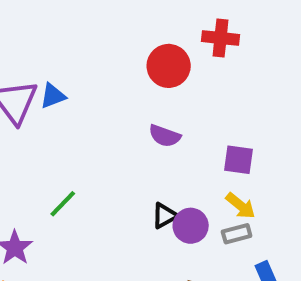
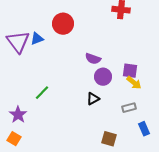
red circle: (169, 66) -> (63, 24), moved
yellow arrow: (241, 206) -> (134, 83), moved
purple circle: (191, 226) -> (103, 77), moved

